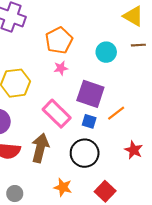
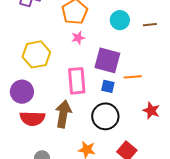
brown line: (138, 45) -> (150, 25), moved
orange line: (116, 113) -> (133, 77), turned 36
pink rectangle: (57, 114) -> (77, 81), turned 44

